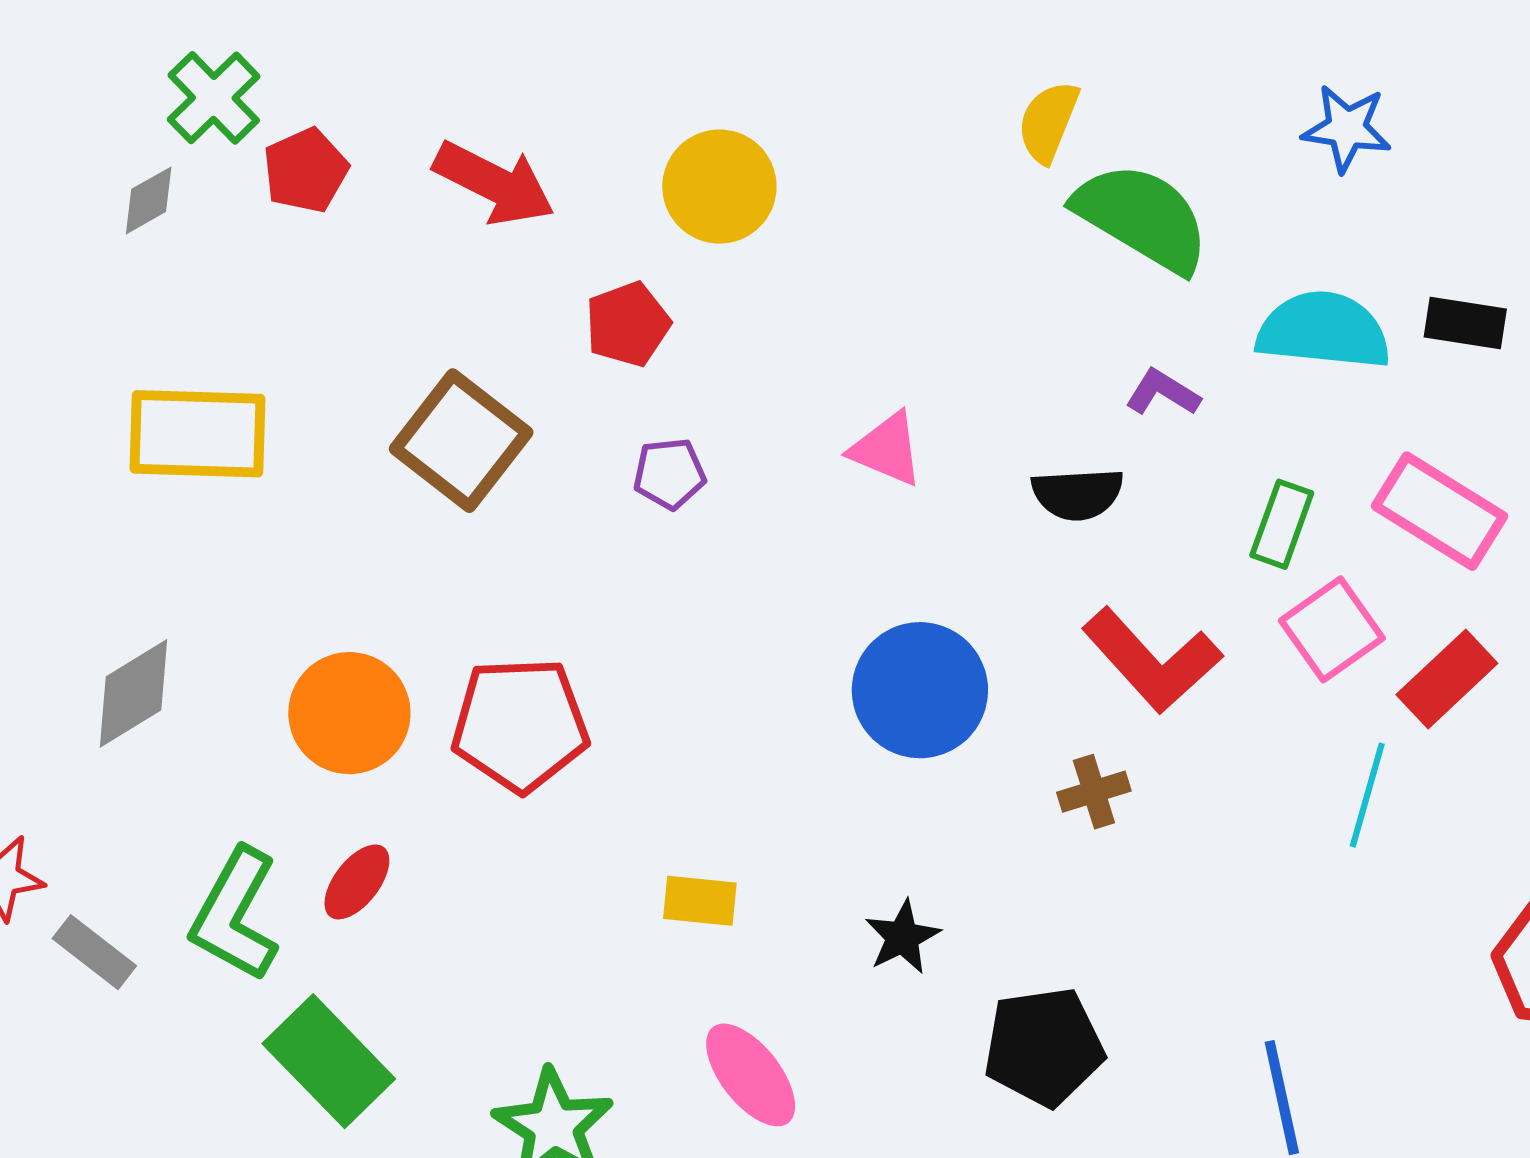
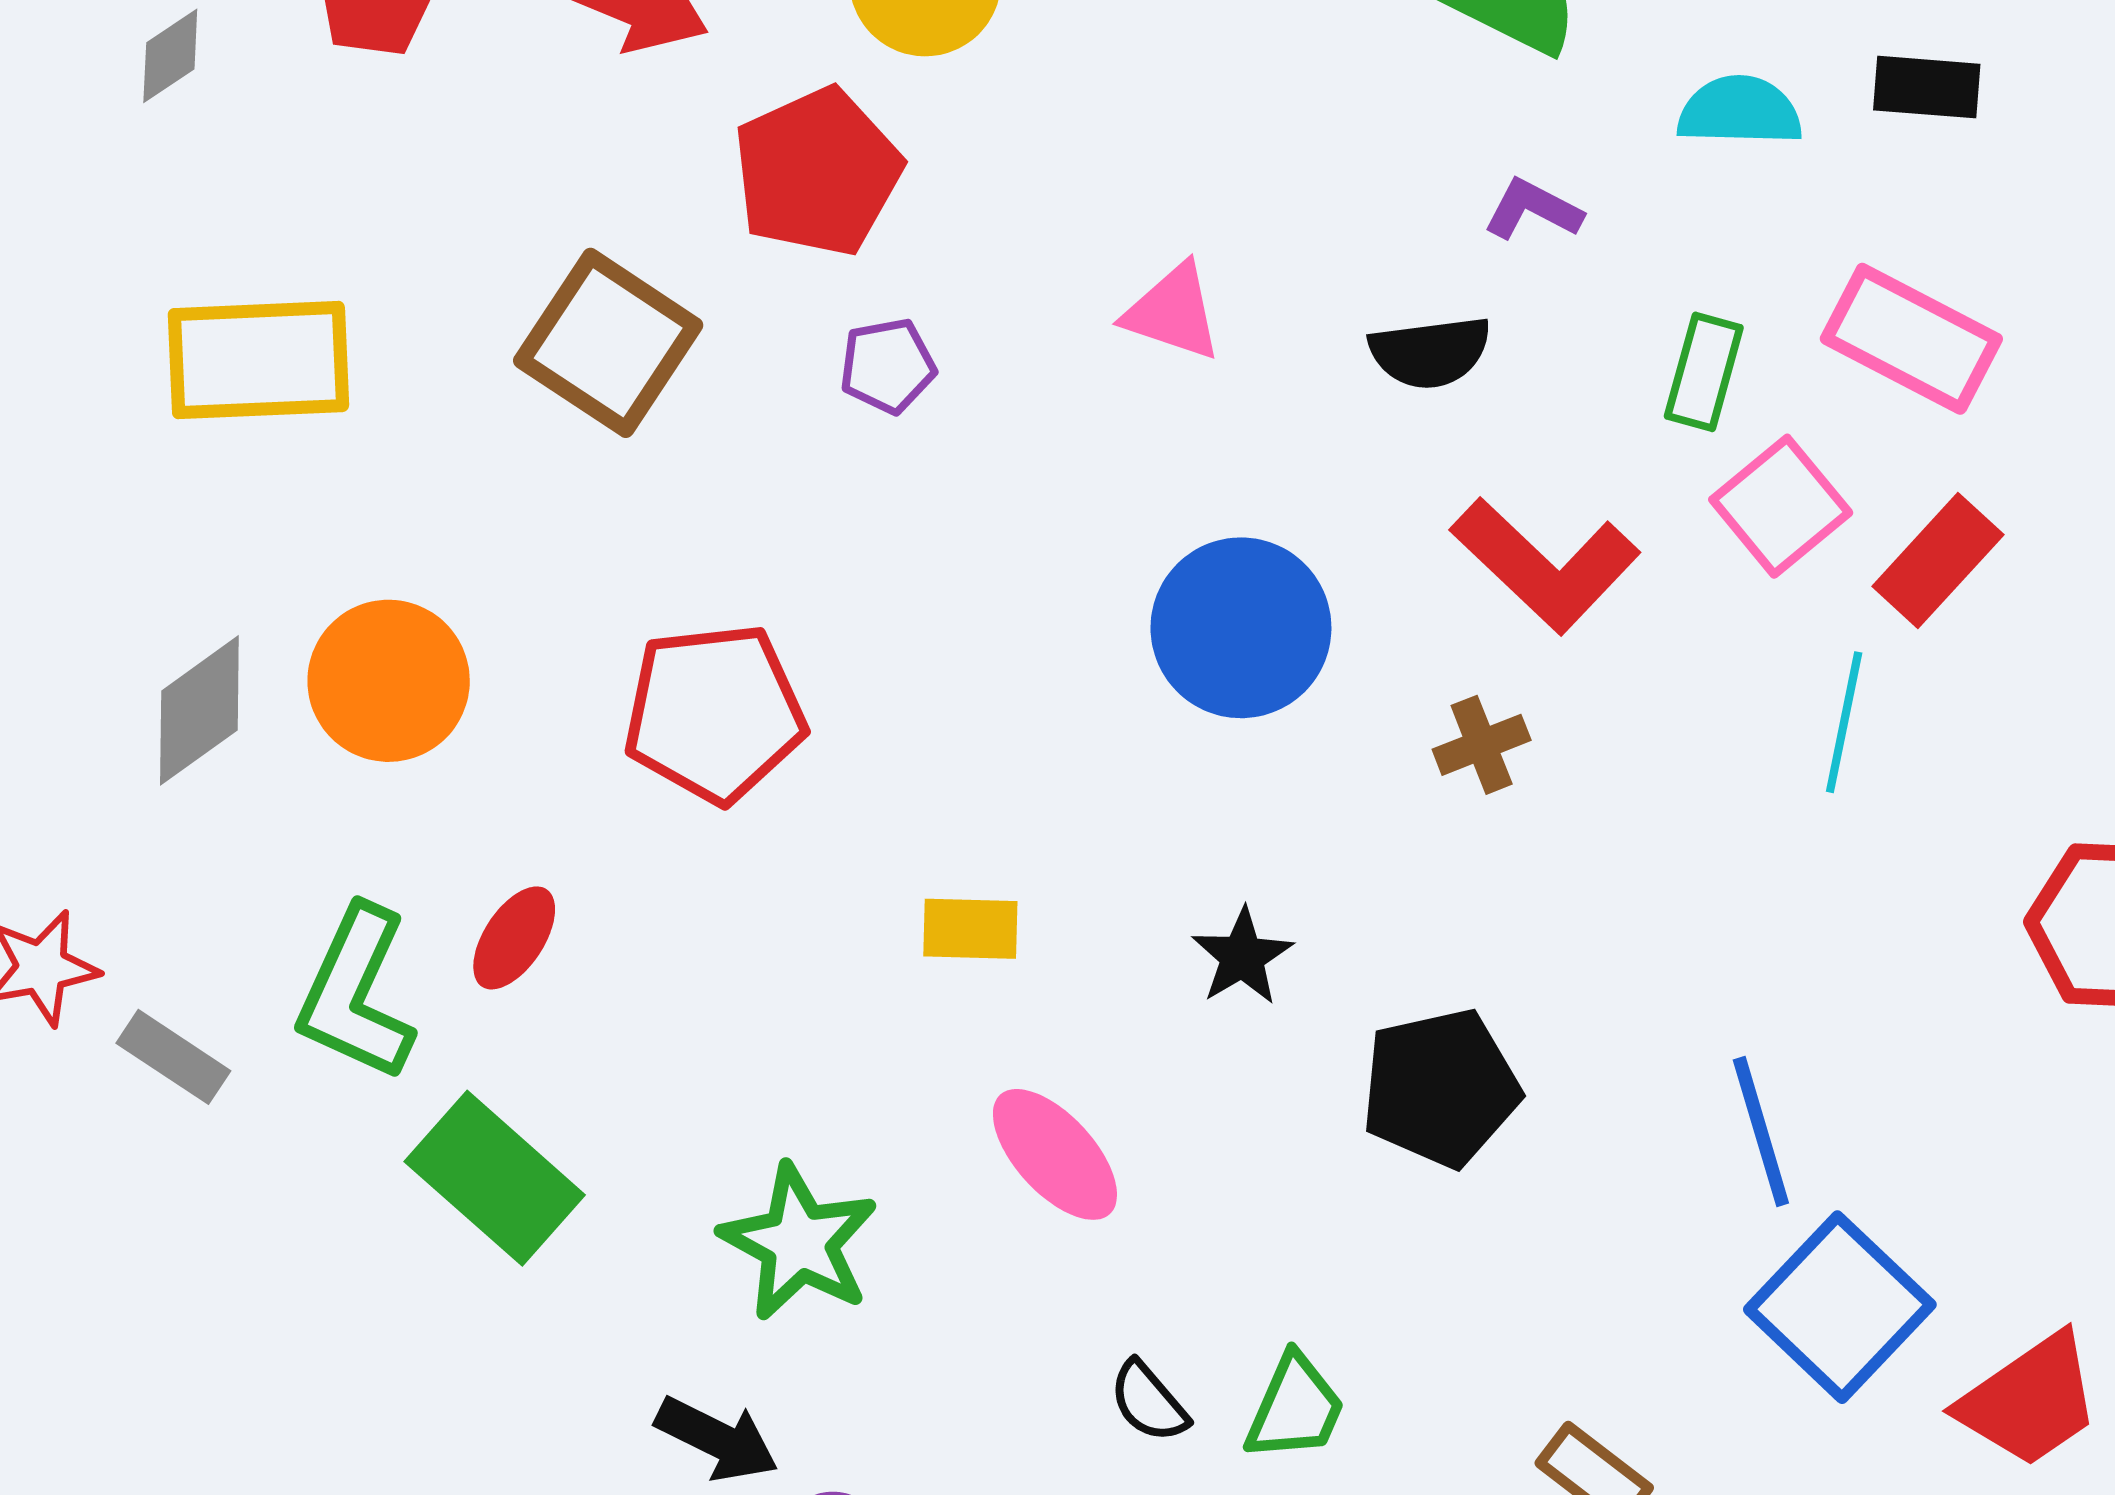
red pentagon: (628, 324) -> (817, 172), size x1.5
cyan semicircle: (1323, 330) -> (1740, 111), size x0.7
orange circle: (349, 713) -> (389, 681), moved

